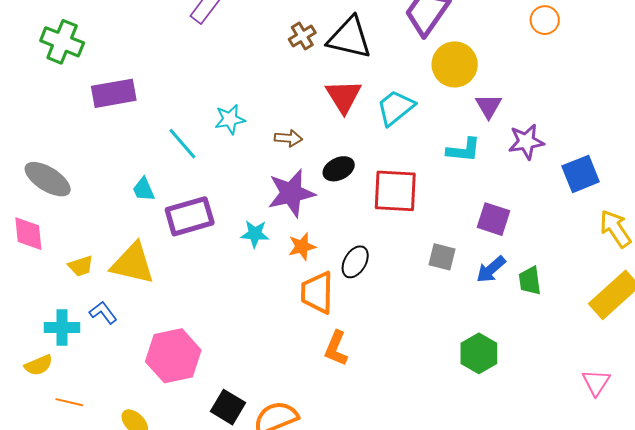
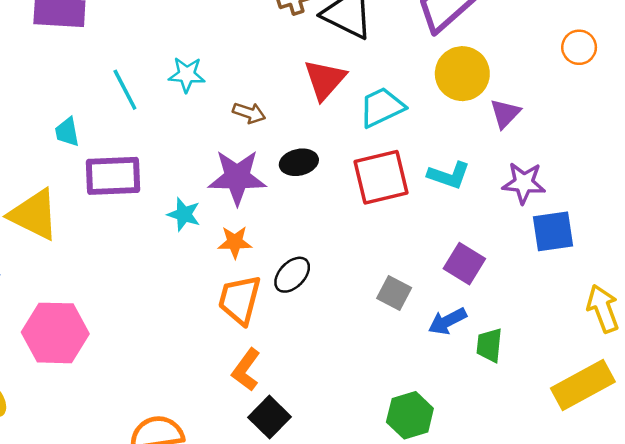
purple triangle: (489, 106) -> (505, 113), moved
blue square: (581, 174) -> (553, 231), moved
red square: (395, 191) -> (381, 177), moved, turned -30
black square: (228, 407) -> (270, 417), moved

